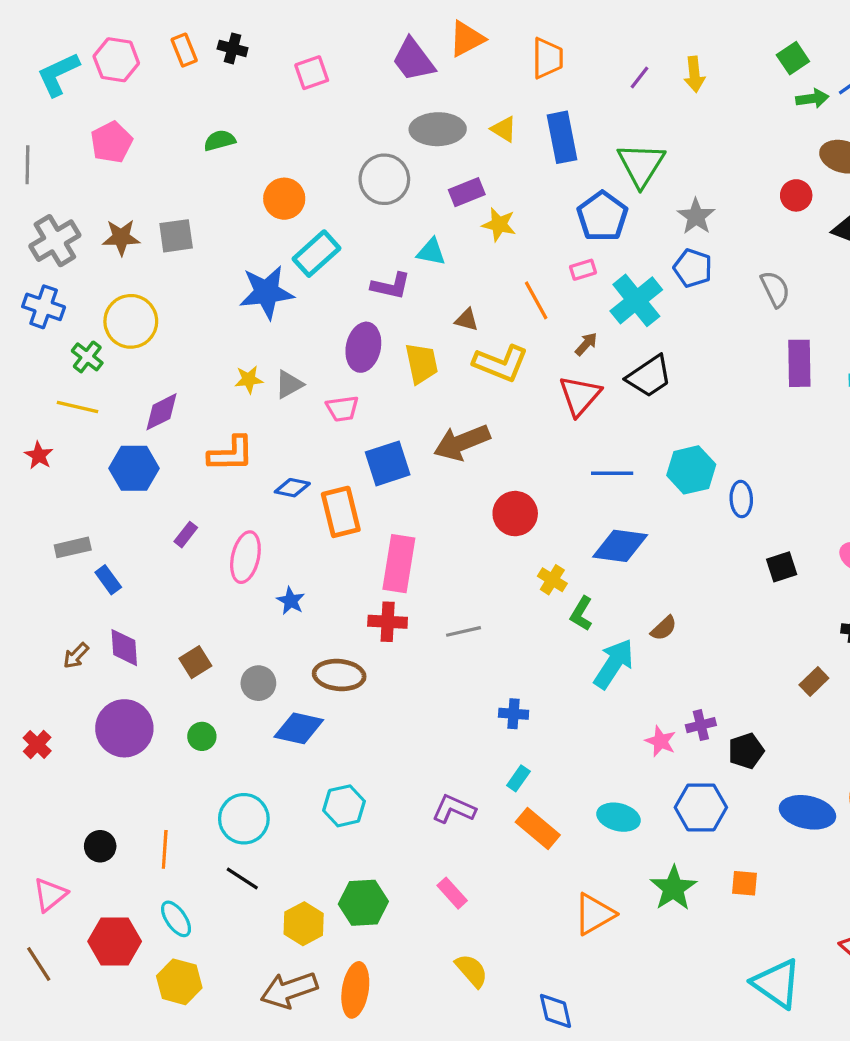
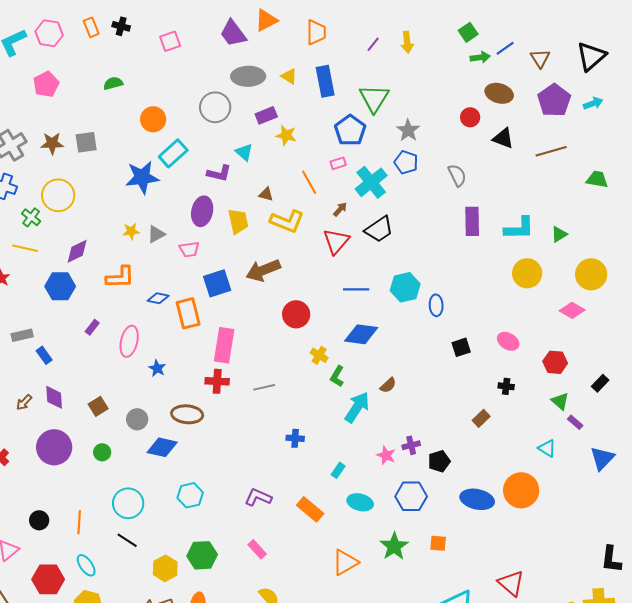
cyan triangle: (431, 252) -> (244, 152), turned 30
cyan rectangle: (518, 778) -> (338, 470), moved

